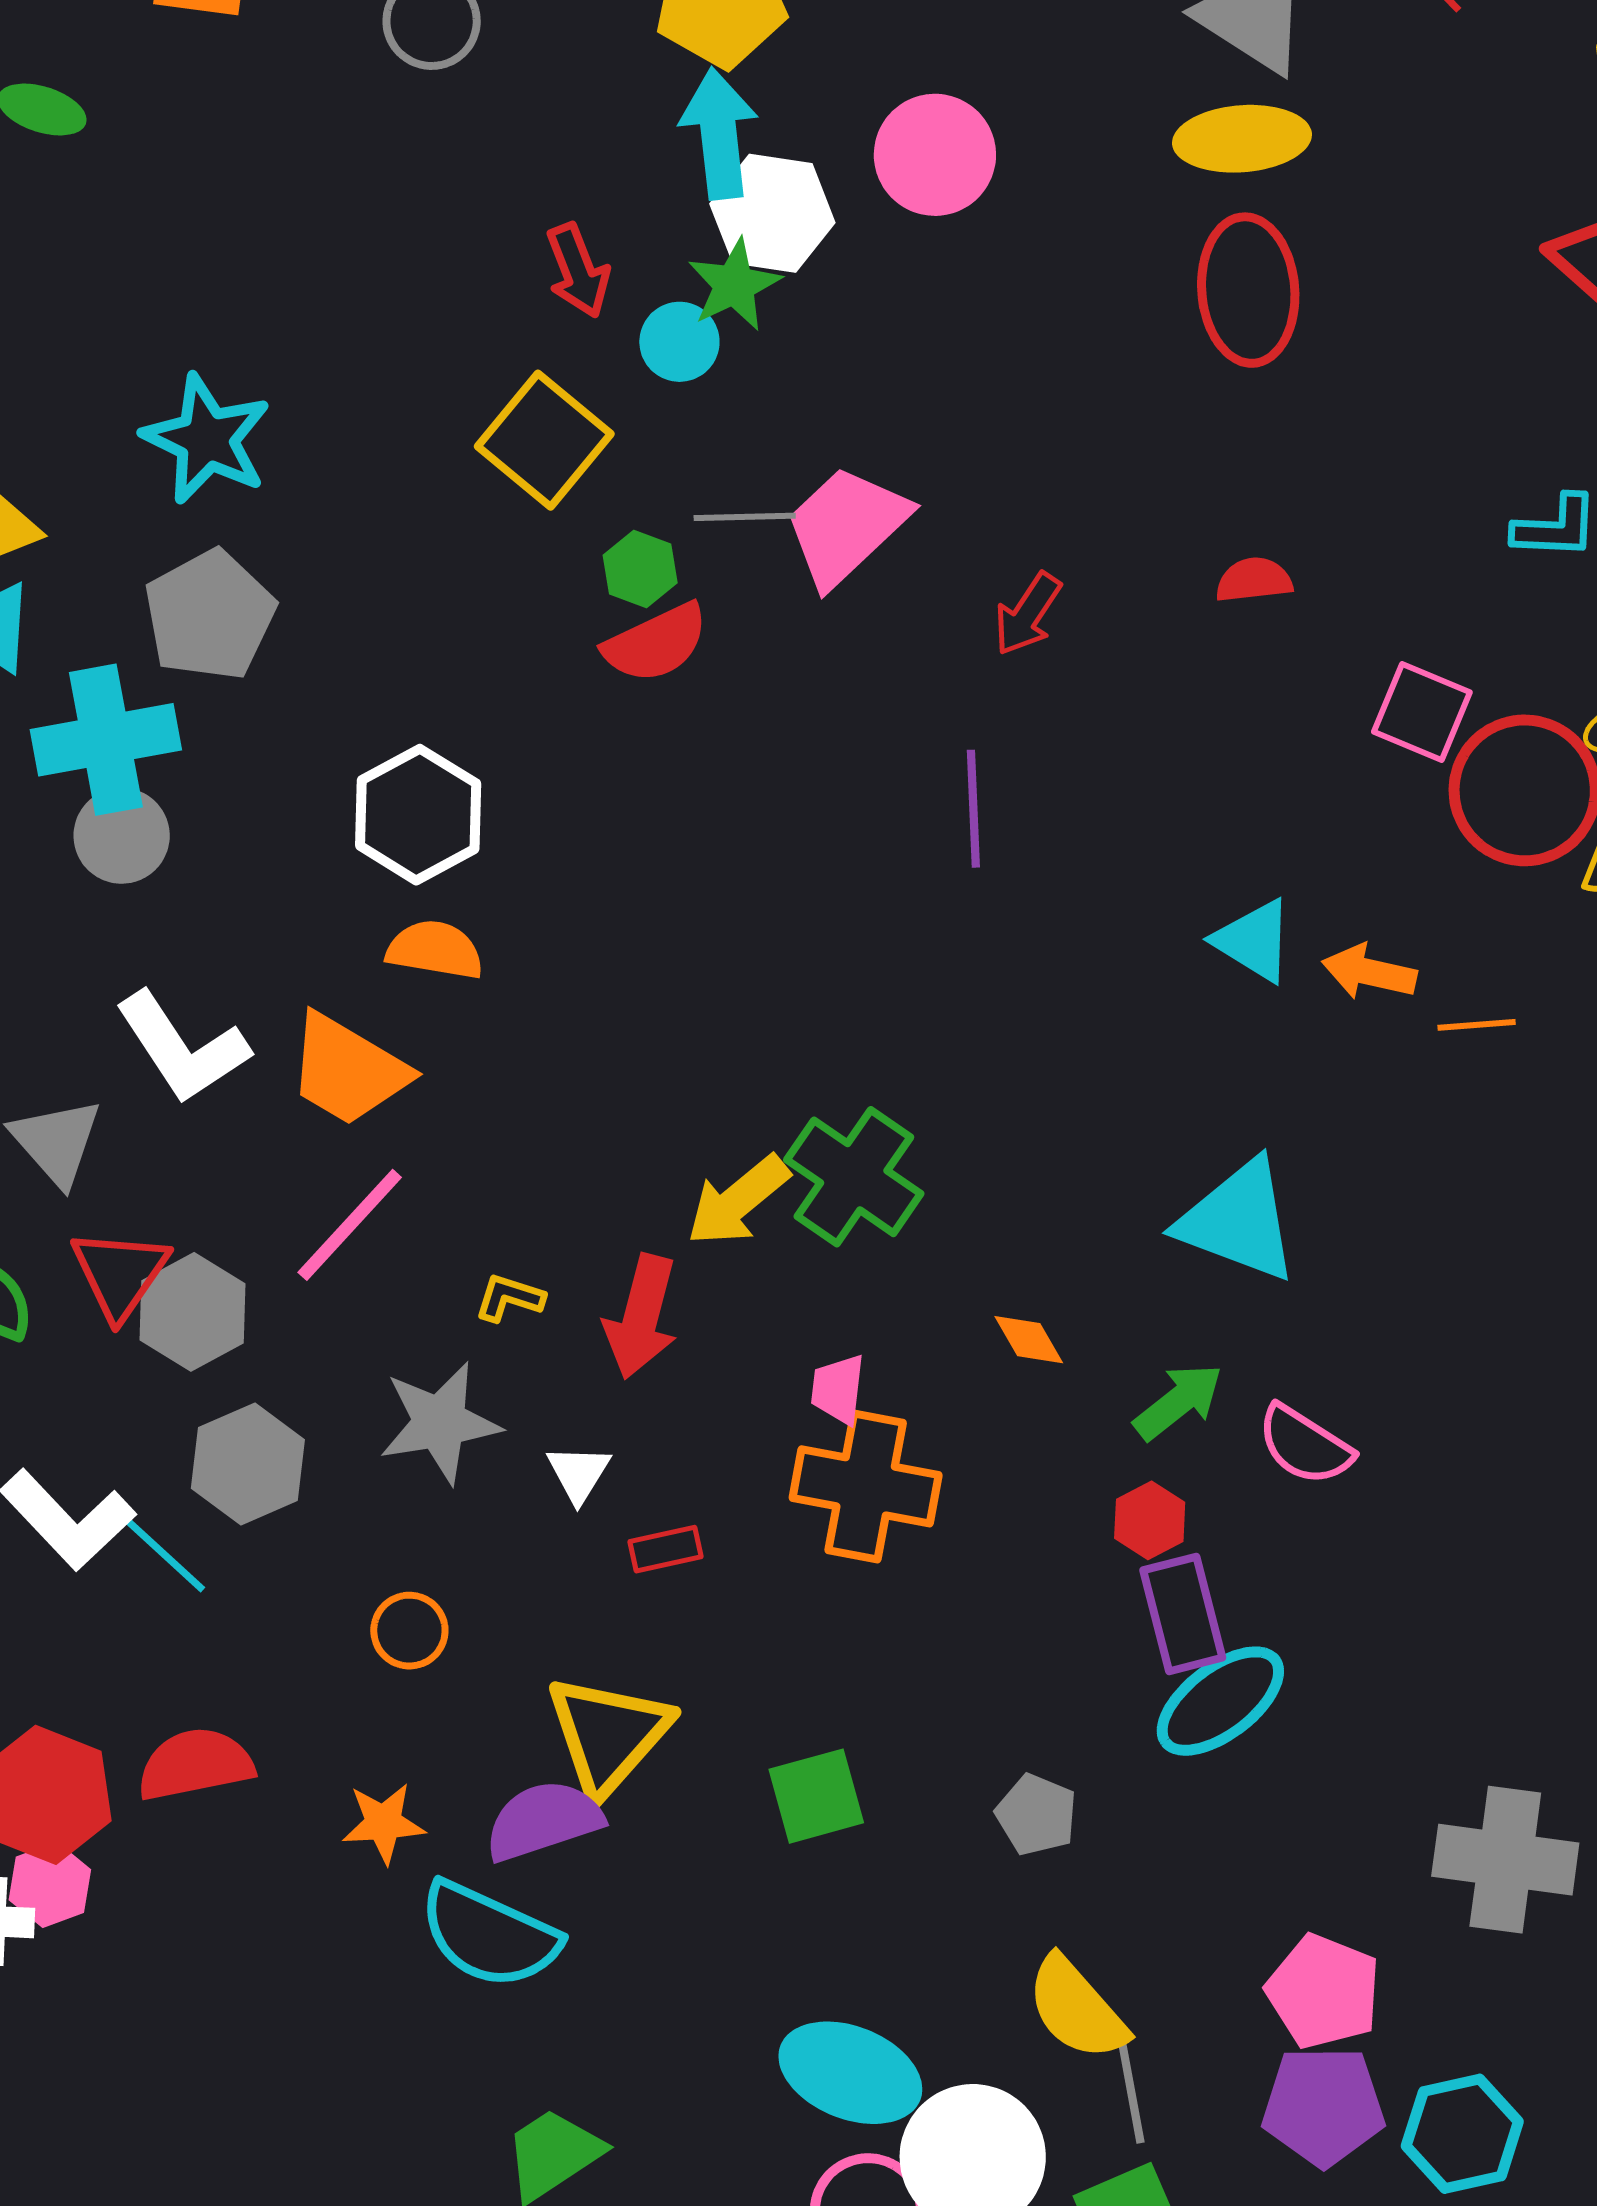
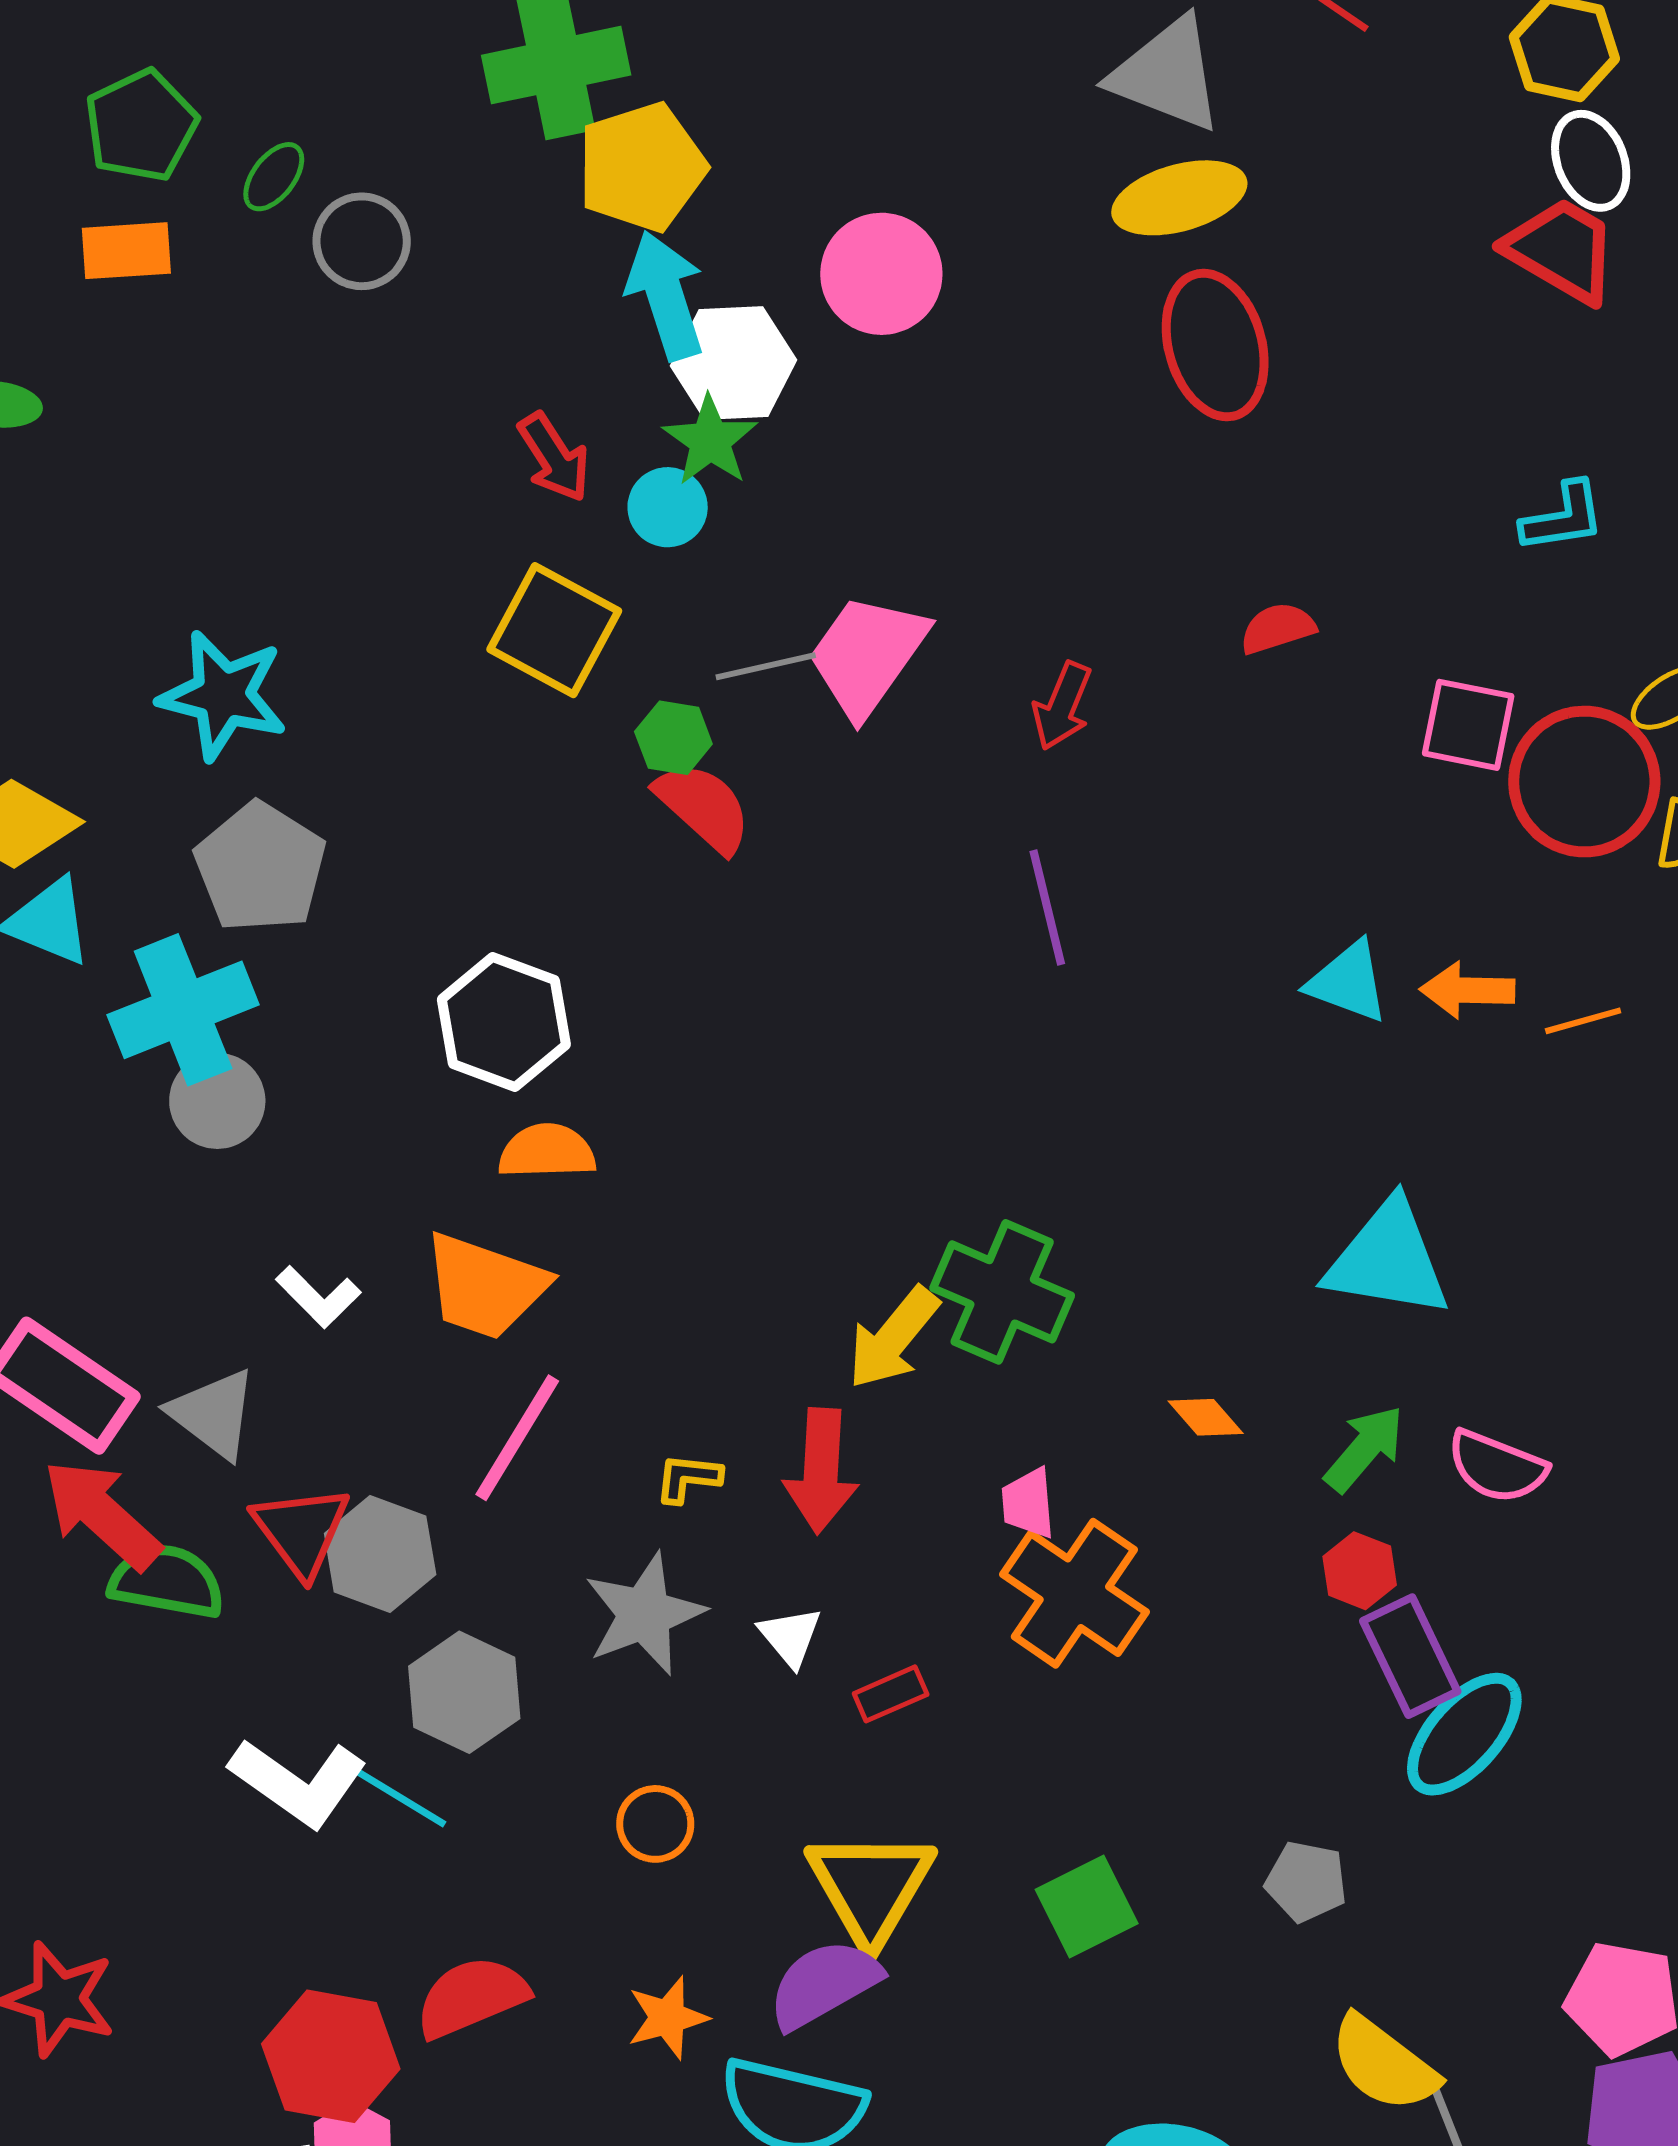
red semicircle: (656, 643) -> (704, 807), turned -101
white L-shape: (182, 1048) -> (318, 1297), size x0.6
orange cross: (866, 1486) -> (1074, 1593), turned 35

